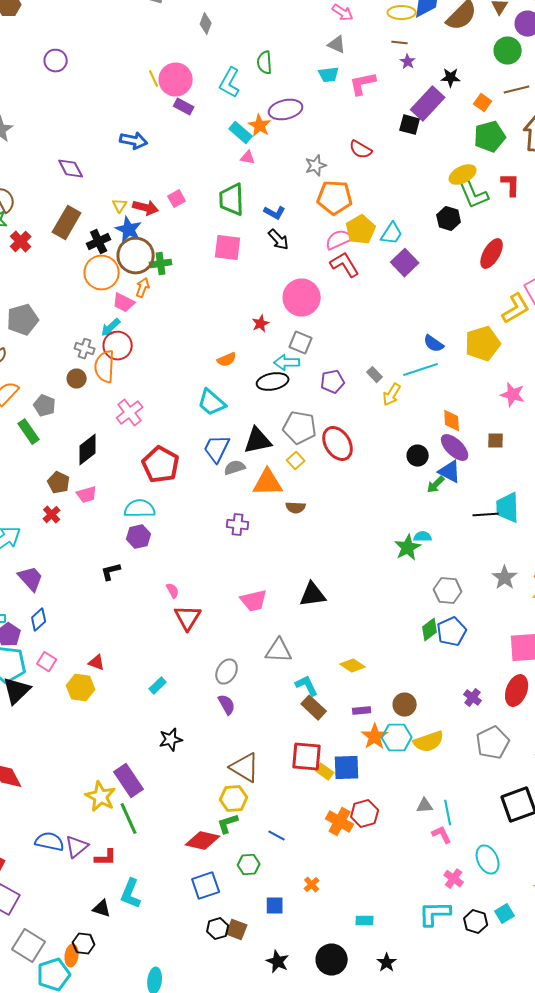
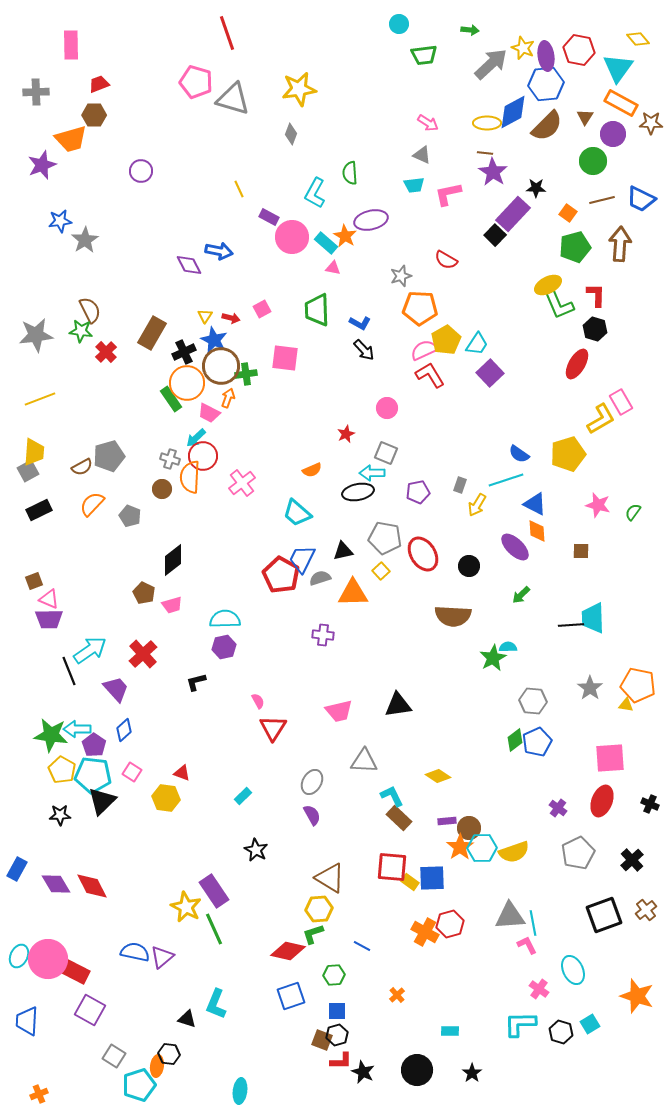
purple star: (408, 62) -> (493, 172), size x1.8
pink circle: (176, 80) -> (292, 237), moved
black square: (410, 125) -> (495, 235), turned 30
purple diamond: (71, 169) -> (189, 265), moved
red arrow: (146, 208) -> (231, 318), size x0.7
black hexagon: (449, 219) -> (595, 329), moved
pink square: (228, 248) -> (285, 358), moved
pink circle: (302, 298) -> (387, 408), size x0.6
gray pentagon: (23, 320) -> (109, 456), moved
gray rectangle: (375, 375) -> (460, 485), turned 63
pink cross: (130, 413) -> (242, 483), moved
green rectangle: (29, 432) -> (171, 399), moved
black triangle: (258, 441) -> (343, 551), size x0.7
purple ellipse: (455, 448) -> (515, 547), moved
black circle: (418, 456) -> (469, 566), moved
red pentagon: (161, 465) -> (281, 575), moved
blue triangle: (450, 472) -> (535, 504), moved
brown semicircle: (296, 508) -> (453, 616), moved, size x1.8
red cross: (52, 515) -> (143, 654), moved, size x1.6
brown circle: (405, 705) -> (469, 828), moved
black star: (171, 740) -> (256, 850), turned -30
gray triangle: (425, 806) -> (510, 916), size x1.8
red L-shape: (106, 858) -> (341, 1061), moved
blue square: (275, 906) -> (337, 1011), moved
black hexagon: (218, 929) -> (337, 1035), moved
gray square: (29, 946) -> (114, 1056), size x0.7

